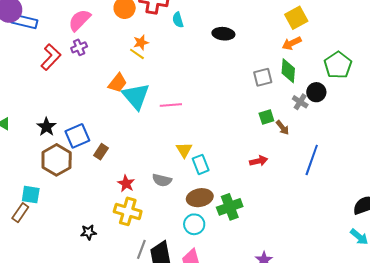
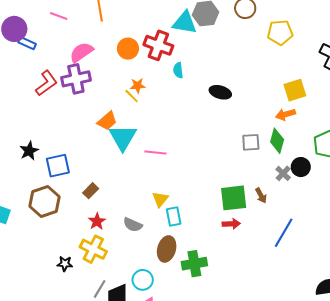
blue rectangle: (24, 21) -> (27, 43), size x0.7
purple cross: (79, 47) -> (76, 79), size x1.8
green square: (266, 117) -> (234, 198), moved, size x1.8
brown rectangle: (101, 152) -> (91, 191), moved
brown hexagon: (57, 160) -> (44, 201), moved
brown ellipse: (200, 198) -> (167, 249), turned -75
cyan circle: (194, 224) -> (143, 280), moved
black star: (89, 232) -> (65, 264), moved

